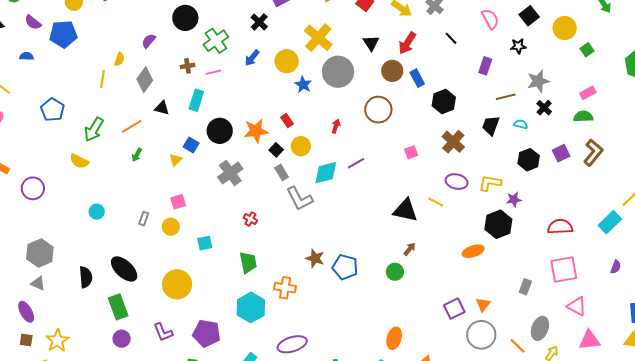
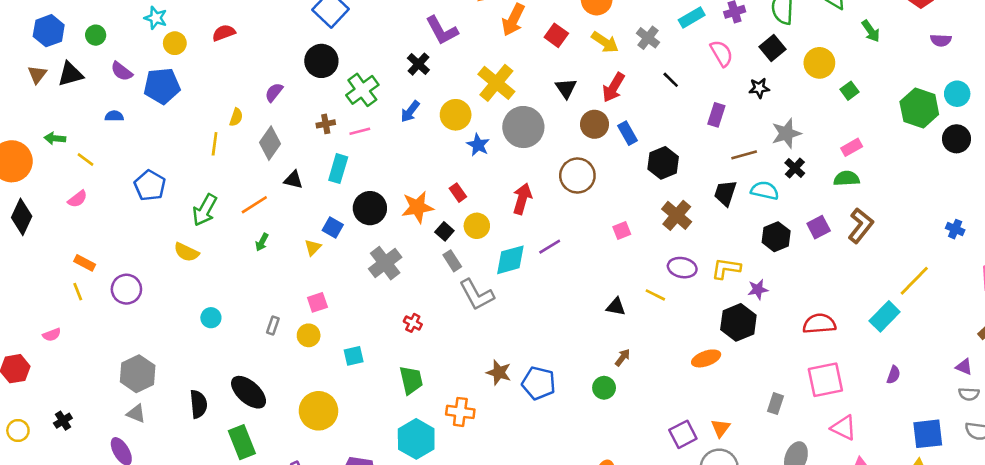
cyan semicircle: (521, 124) -> (765, 191), size x1.5
red arrow: (336, 126) -> (522, 199), size x1.6
black triangle: (405, 210) -> (616, 307), size x0.6

